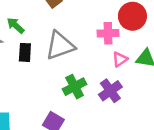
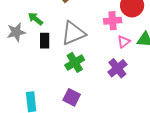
green cross: (75, 87) -> (75, 62), moved

